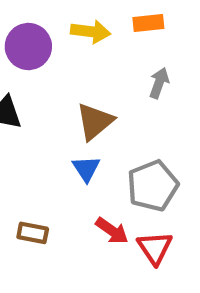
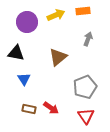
yellow arrow: (91, 31) -> (56, 15), turned -30
blue triangle: (86, 169) -> (24, 79), moved
red arrow: (112, 231) -> (51, 108), moved

